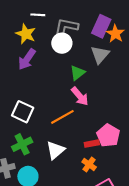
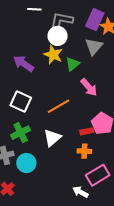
yellow star: (26, 34) -> (53, 55), moved
purple arrow: (27, 59) -> (23, 64), moved, turned 90
pink arrow: (80, 96) -> (89, 87), moved
orange cross: (89, 164) -> (84, 151), turned -32

